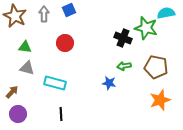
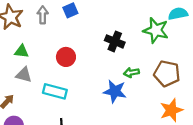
black cross: (123, 38) -> (115, 41), moved
red circle: (65, 43) -> (66, 57), moved
blue star: (109, 83) -> (115, 91), size x1.5

